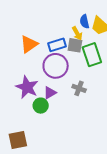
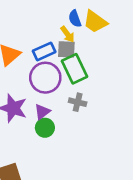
green rectangle: (92, 55) -> (74, 69), moved
green circle: (41, 106) -> (45, 128), moved

